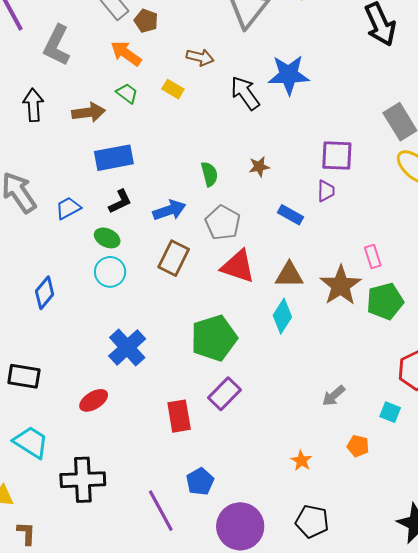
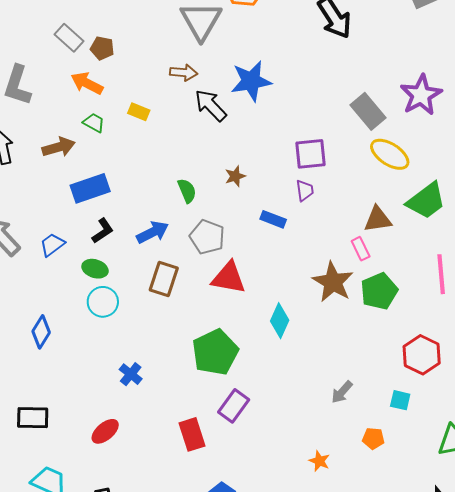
brown arrow: (200, 57) -> (184, 73), moved
brown triangle: (289, 275) -> (378, 219), moved
blue cross: (127, 347) -> (131, 374), size x0.6

